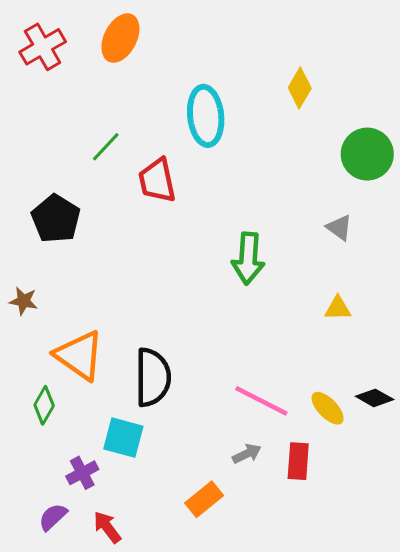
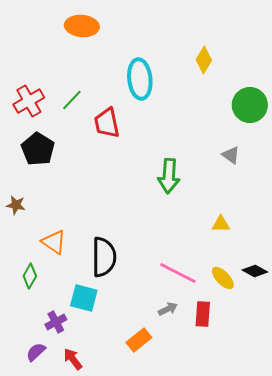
orange ellipse: (120, 38) -> (82, 26), turned 68
red cross: (43, 47) -> (29, 101), moved
yellow triangle: (338, 308) -> (221, 224), moved
orange triangle: (79, 355) -> (54, 242), size x0.7

